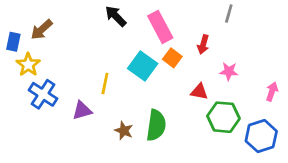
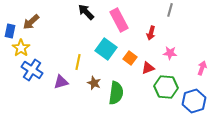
orange square: (172, 58) -> (130, 58), moved
red triangle: (199, 92) -> (148, 68), turned -32
brown star: (124, 131) -> (94, 83), moved

